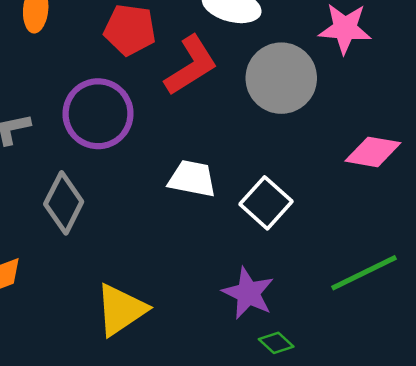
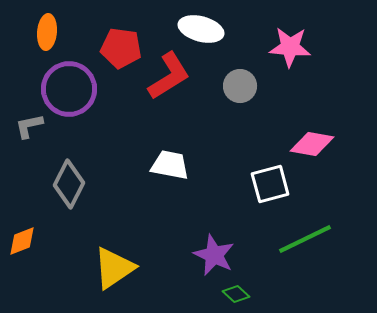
gray circle: (281, 78) -> (240, 86), size x0.6
purple circle: (98, 114) -> (69, 89), moved
white square: (266, 203) -> (270, 184), moved, turned 33

